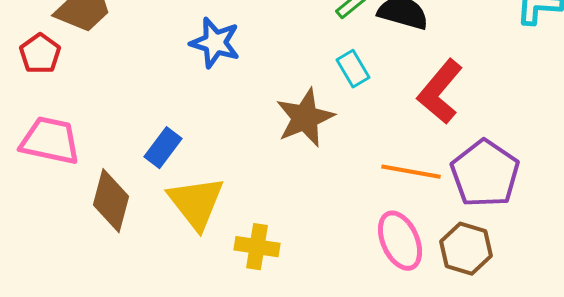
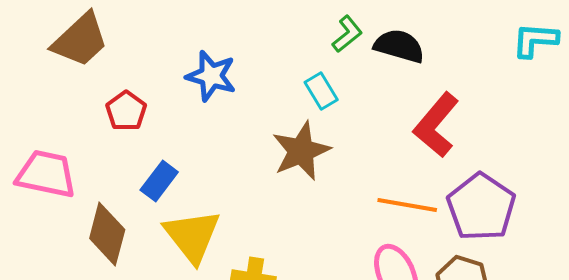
red pentagon: (40, 54) -> (126, 111), moved
cyan rectangle: (353, 69) -> (321, 91), moved

